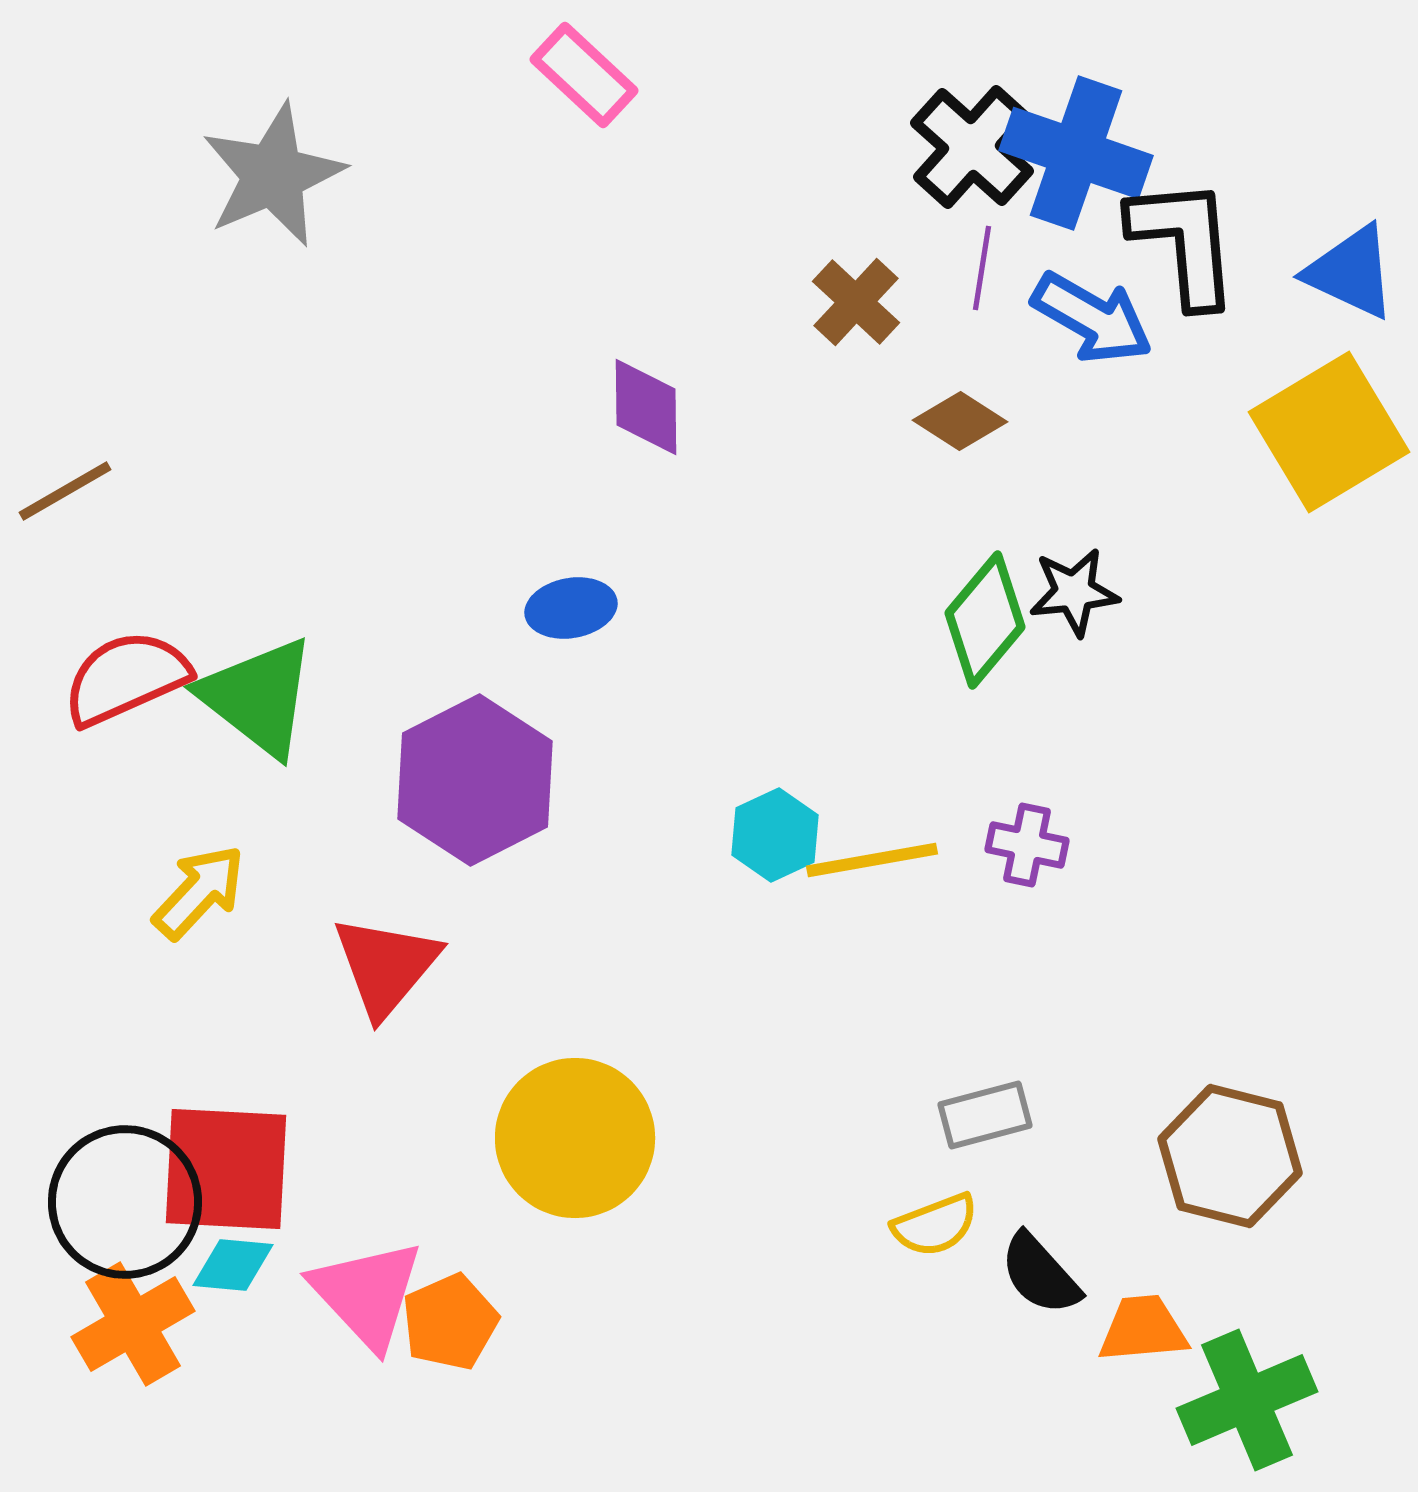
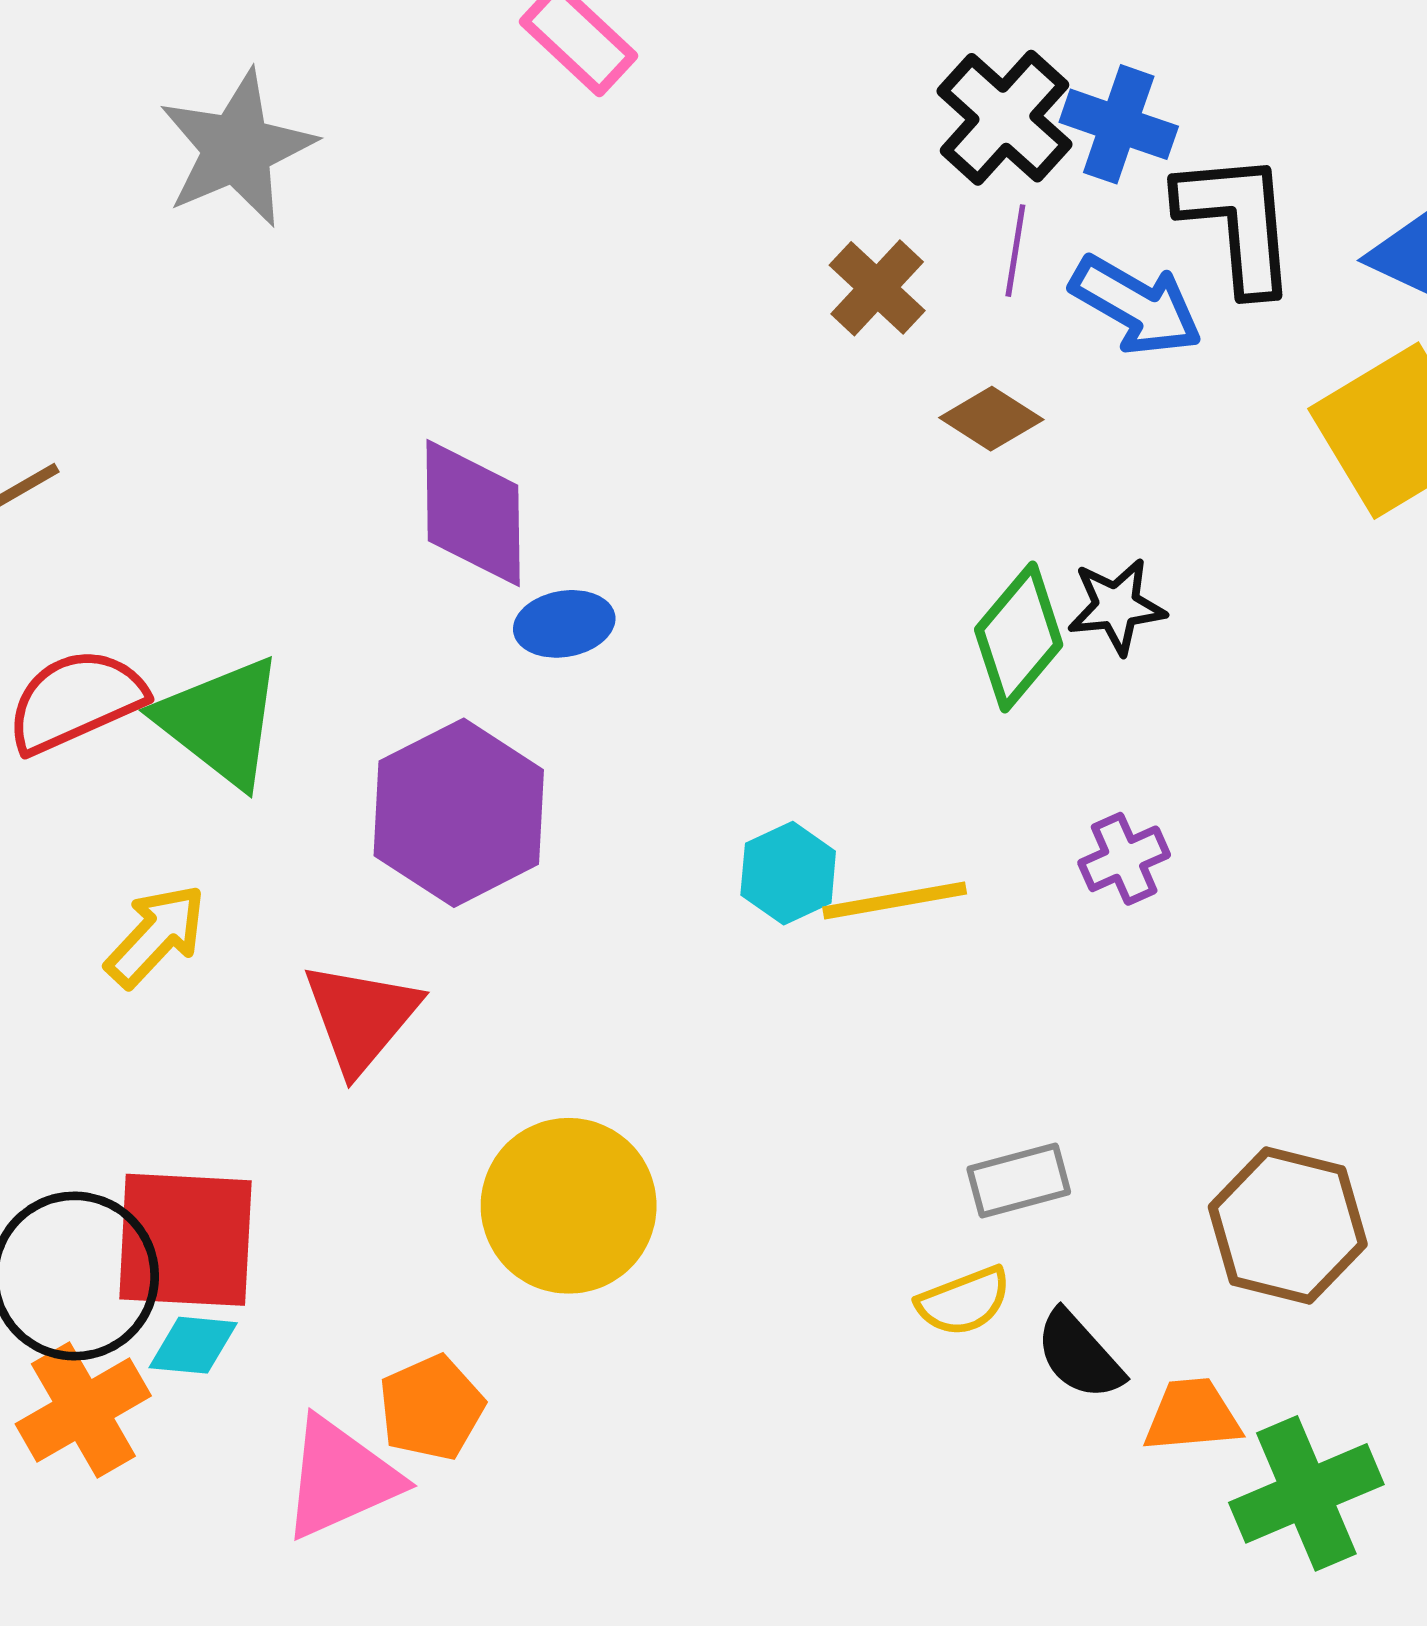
blue cross: (1076, 153) -> (1119, 124), size x0.7
purple diamond: (646, 407) -> (473, 513), moved, size x1.4
purple cross: (1027, 845) -> (1124, 859), moved, turned -36
pink triangle: (367, 1294) -> (340, 1478), moved, turned 49

